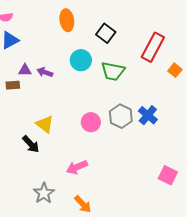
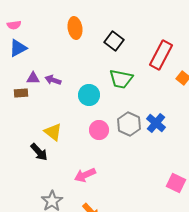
cyan circle: (81, 60) -> (89, 95), moved

